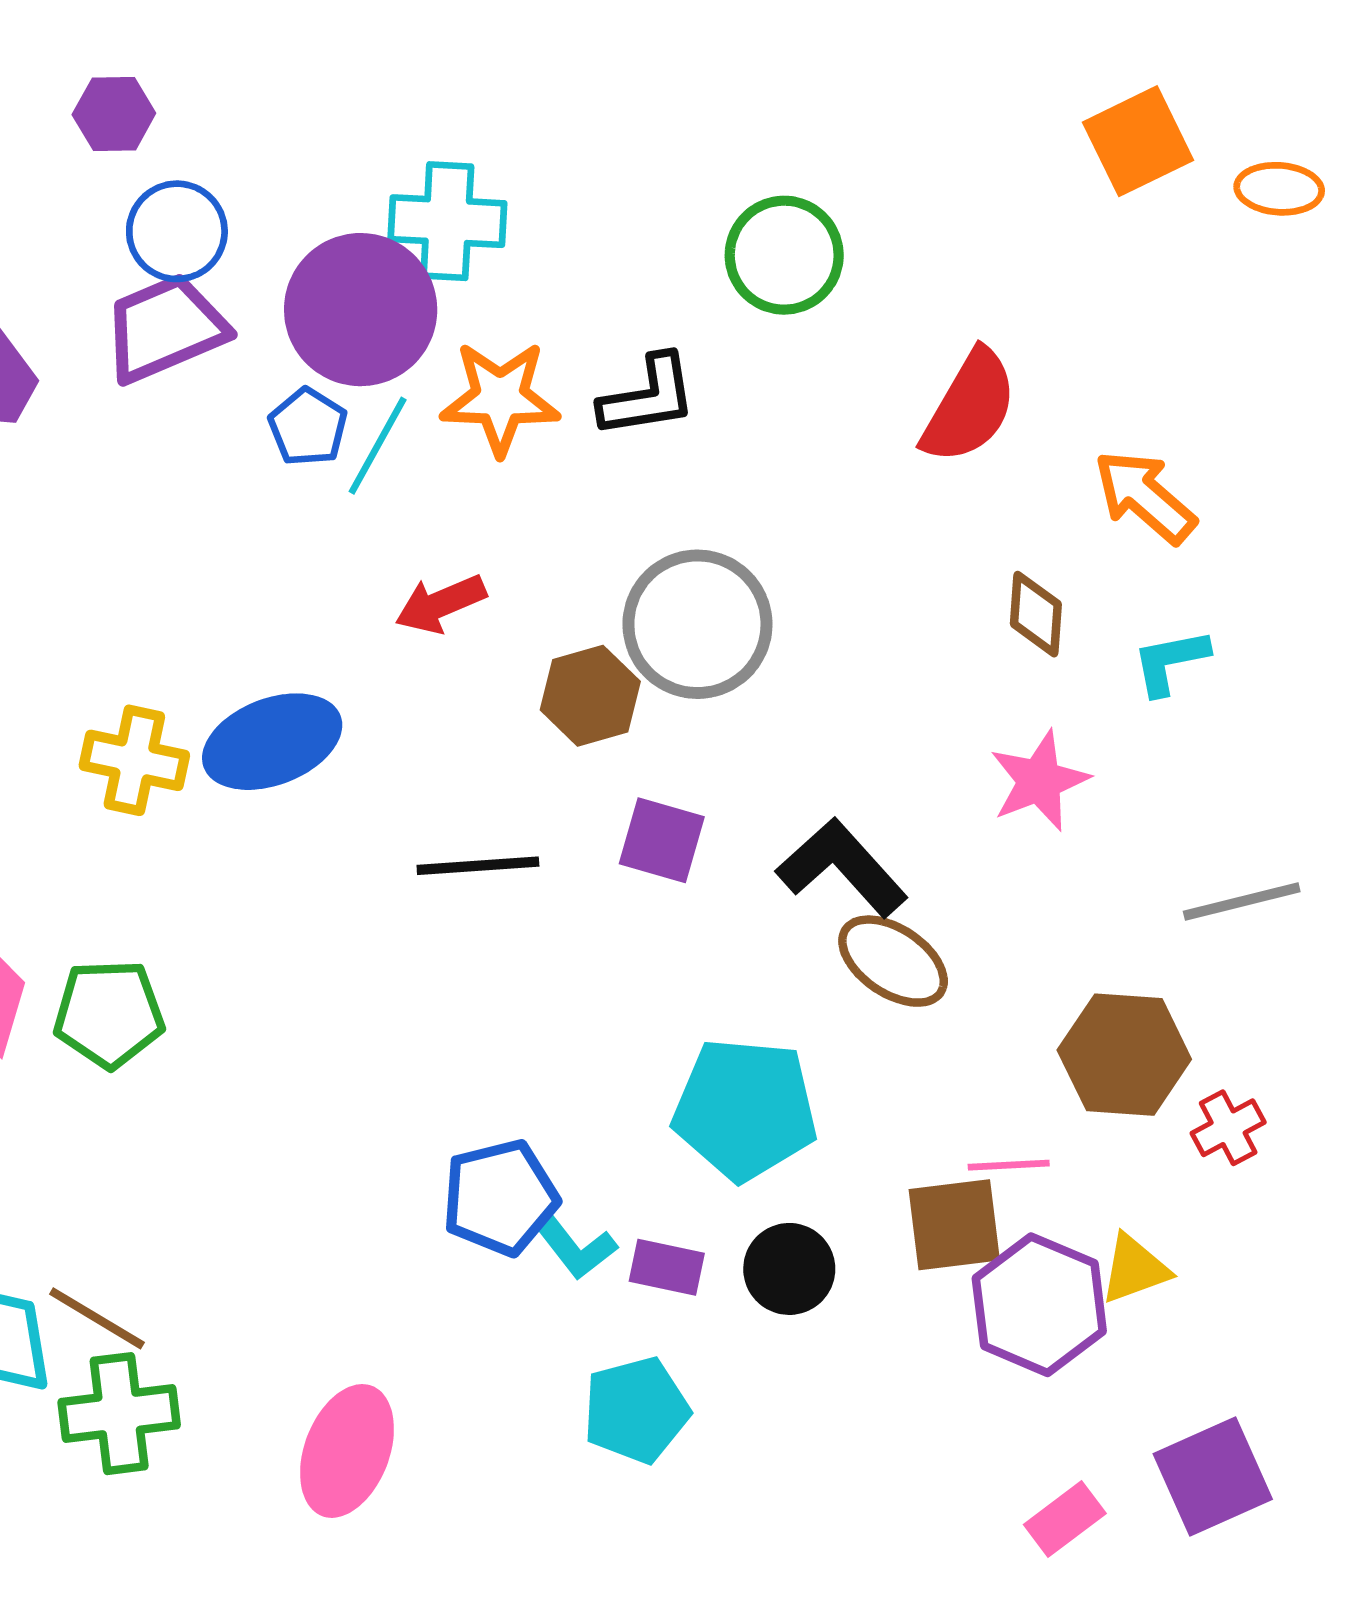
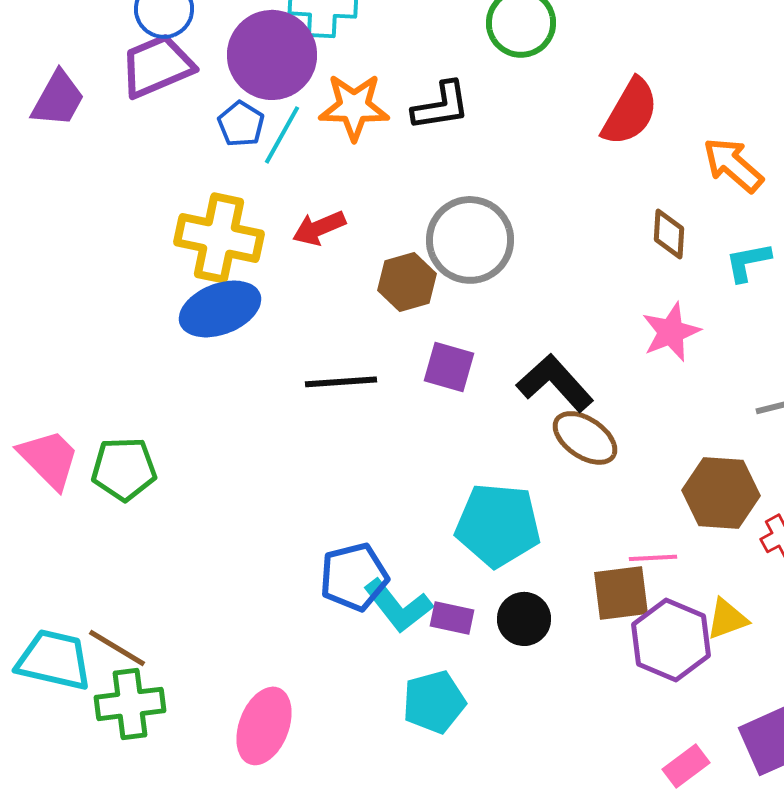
yellow cross: (134, 760) -> (219, 238), moved, size x1.4
cyan L-shape: (575, 1247) -> (398, 606), size x1.4

